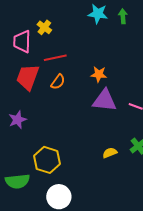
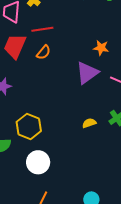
orange star: (99, 74) -> (101, 48), moved
purple triangle: (105, 101) -> (87, 73), turned -45

